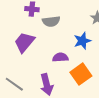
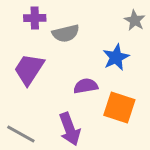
orange square: (81, 74) -> (119, 107), turned -30

